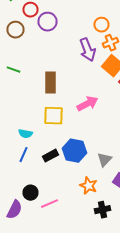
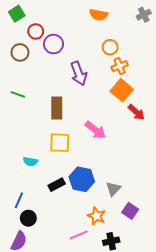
purple arrow: (88, 50) -> (79, 73), moved
pink arrow: (88, 104) -> (95, 130), turned 65
blue line: (24, 155) -> (19, 200), moved
black circle: (30, 193) -> (28, 218), moved
pink line: (50, 204) -> (79, 235), moved

